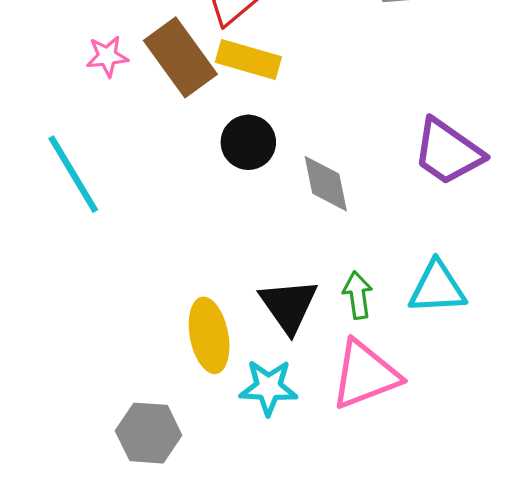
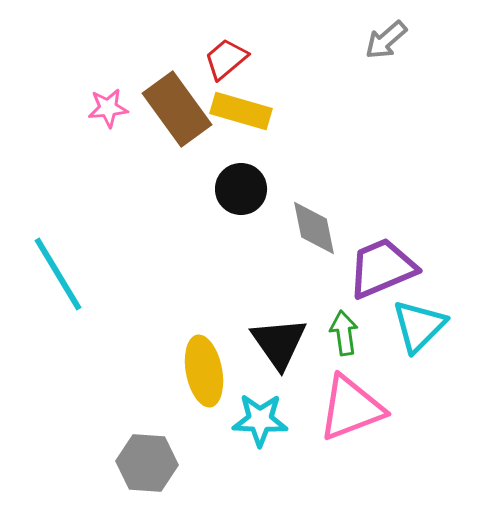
purple trapezoid: (448, 152) -> (382, 268), moved, turned 122
cyan line: (73, 174) -> (58, 274), moved
cyan triangle: (437, 288) -> (419, 326), turned -42

